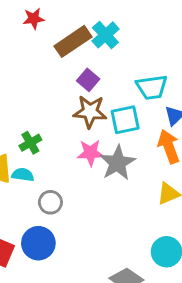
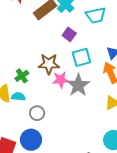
purple square: (88, 80) -> (69, 34), moved
cyan trapezoid: (152, 87) -> (96, 15), moved
brown star: (90, 112) -> (49, 64), moved

